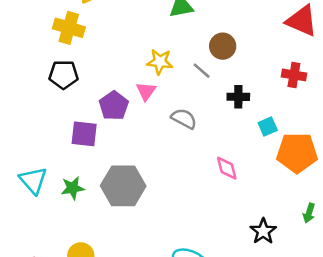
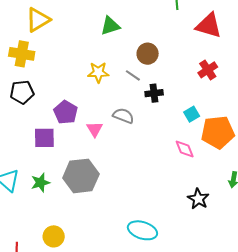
red cross: (294, 75) -> (208, 70), turned -36
pink triangle: (146, 91) -> (95, 129), moved
black cross: (238, 97) -> (154, 93), moved
pink diamond: (227, 168) -> (185, 149), moved

